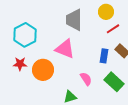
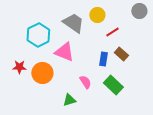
yellow circle: (106, 12) -> (97, 15), moved
gray trapezoid: (74, 20) -> (73, 23), turned 125
cyan hexagon: (25, 35) -> (38, 35), moved

